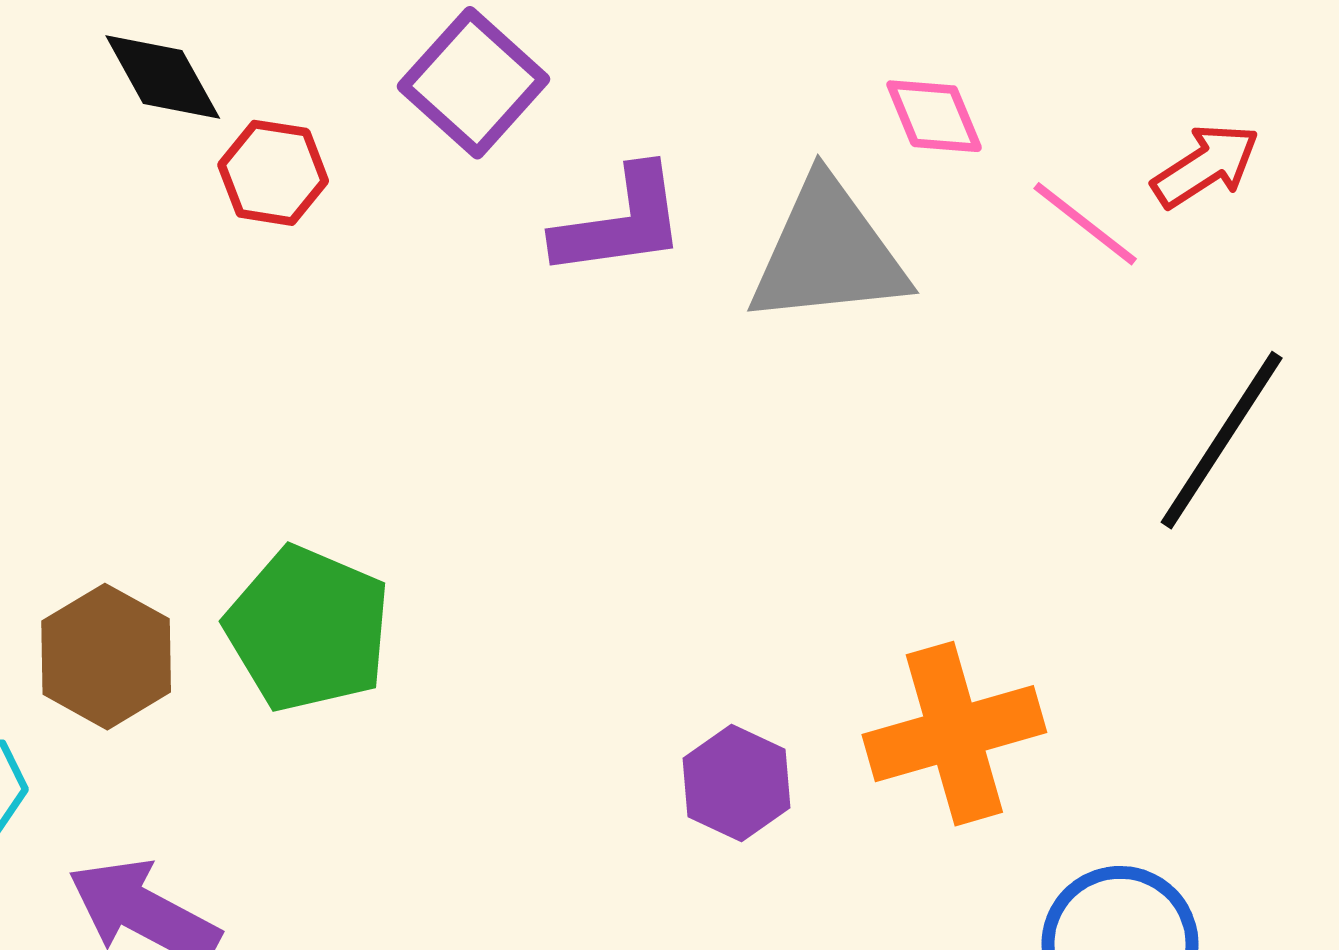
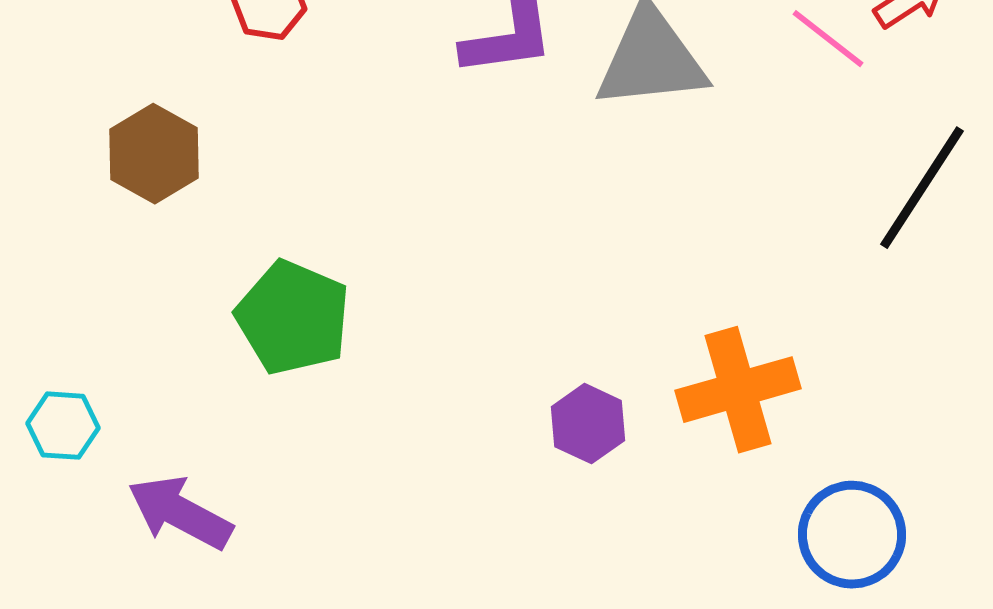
brown hexagon: (106, 657) -> (154, 154), moved

